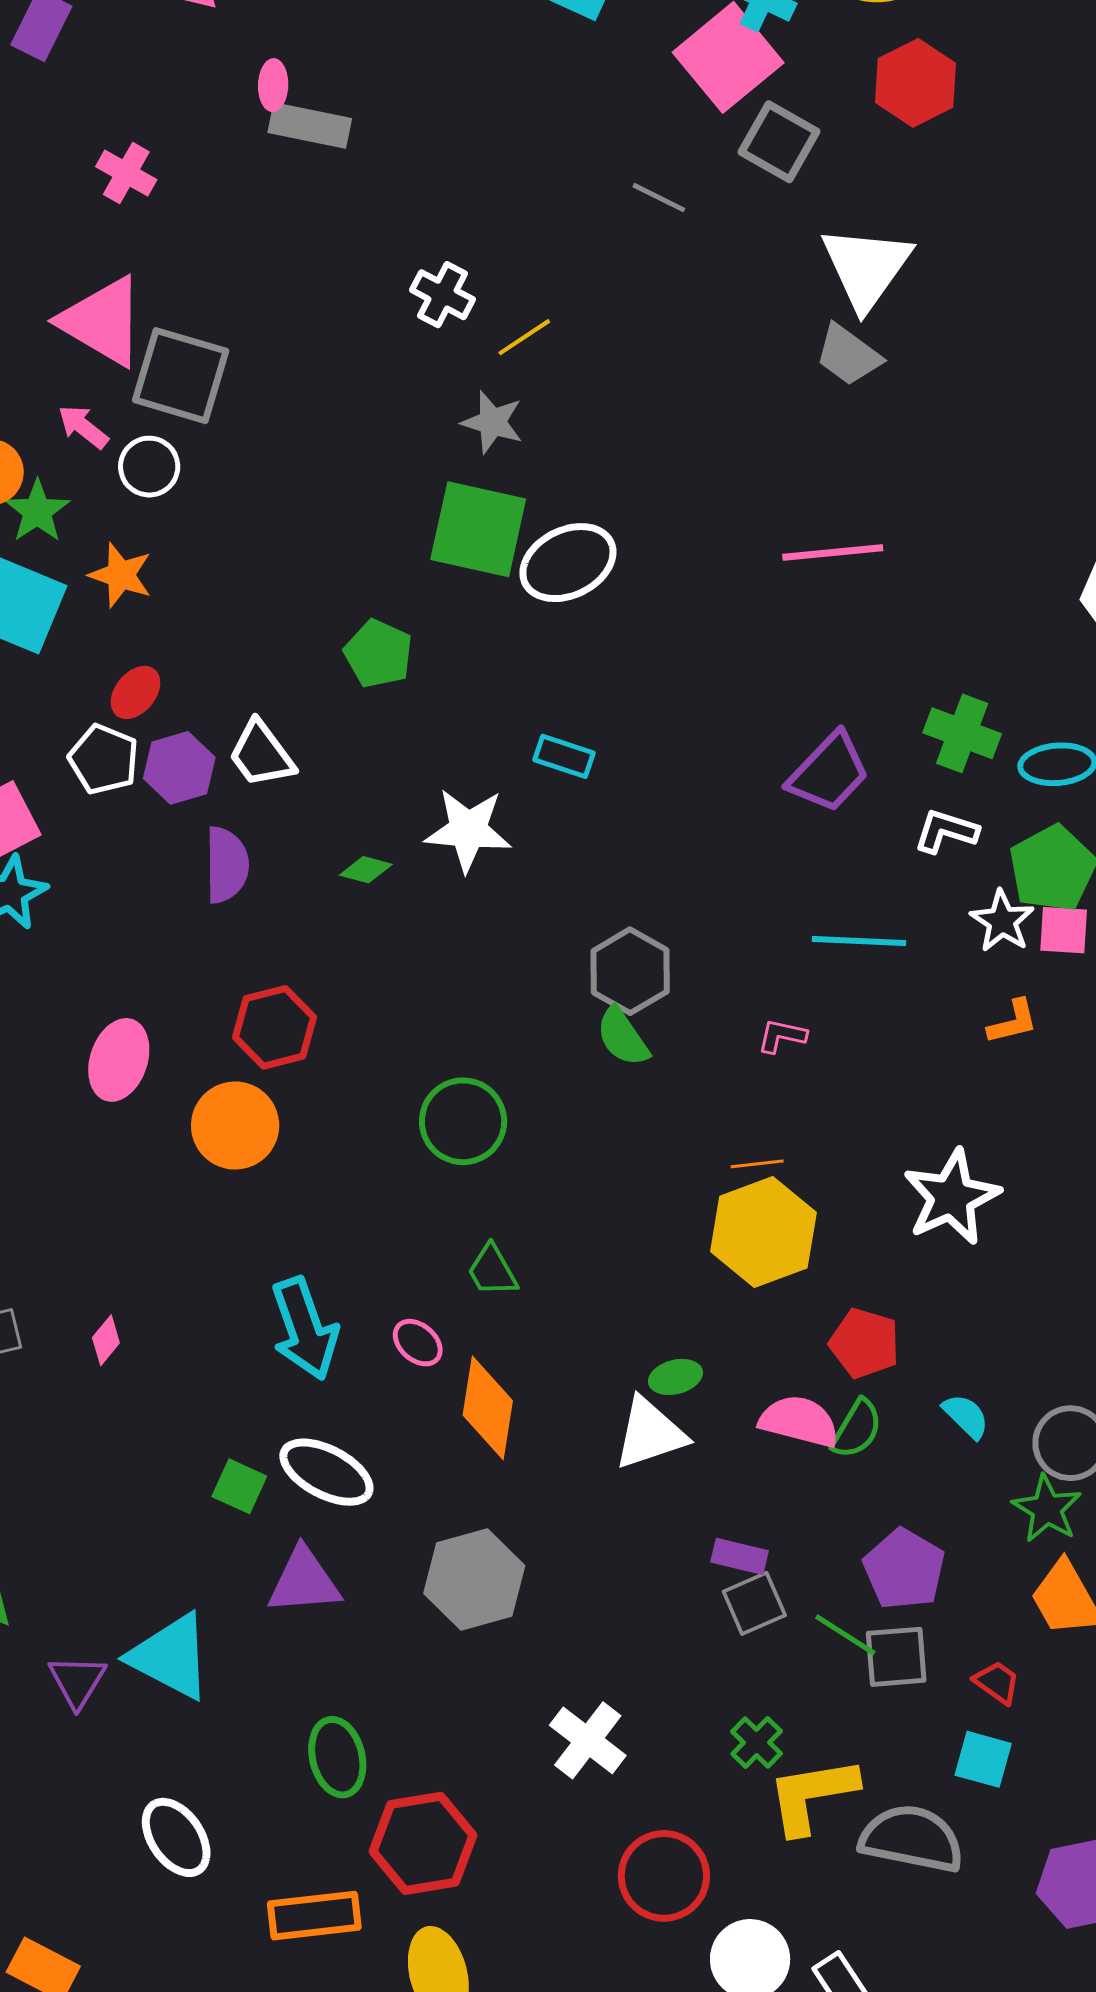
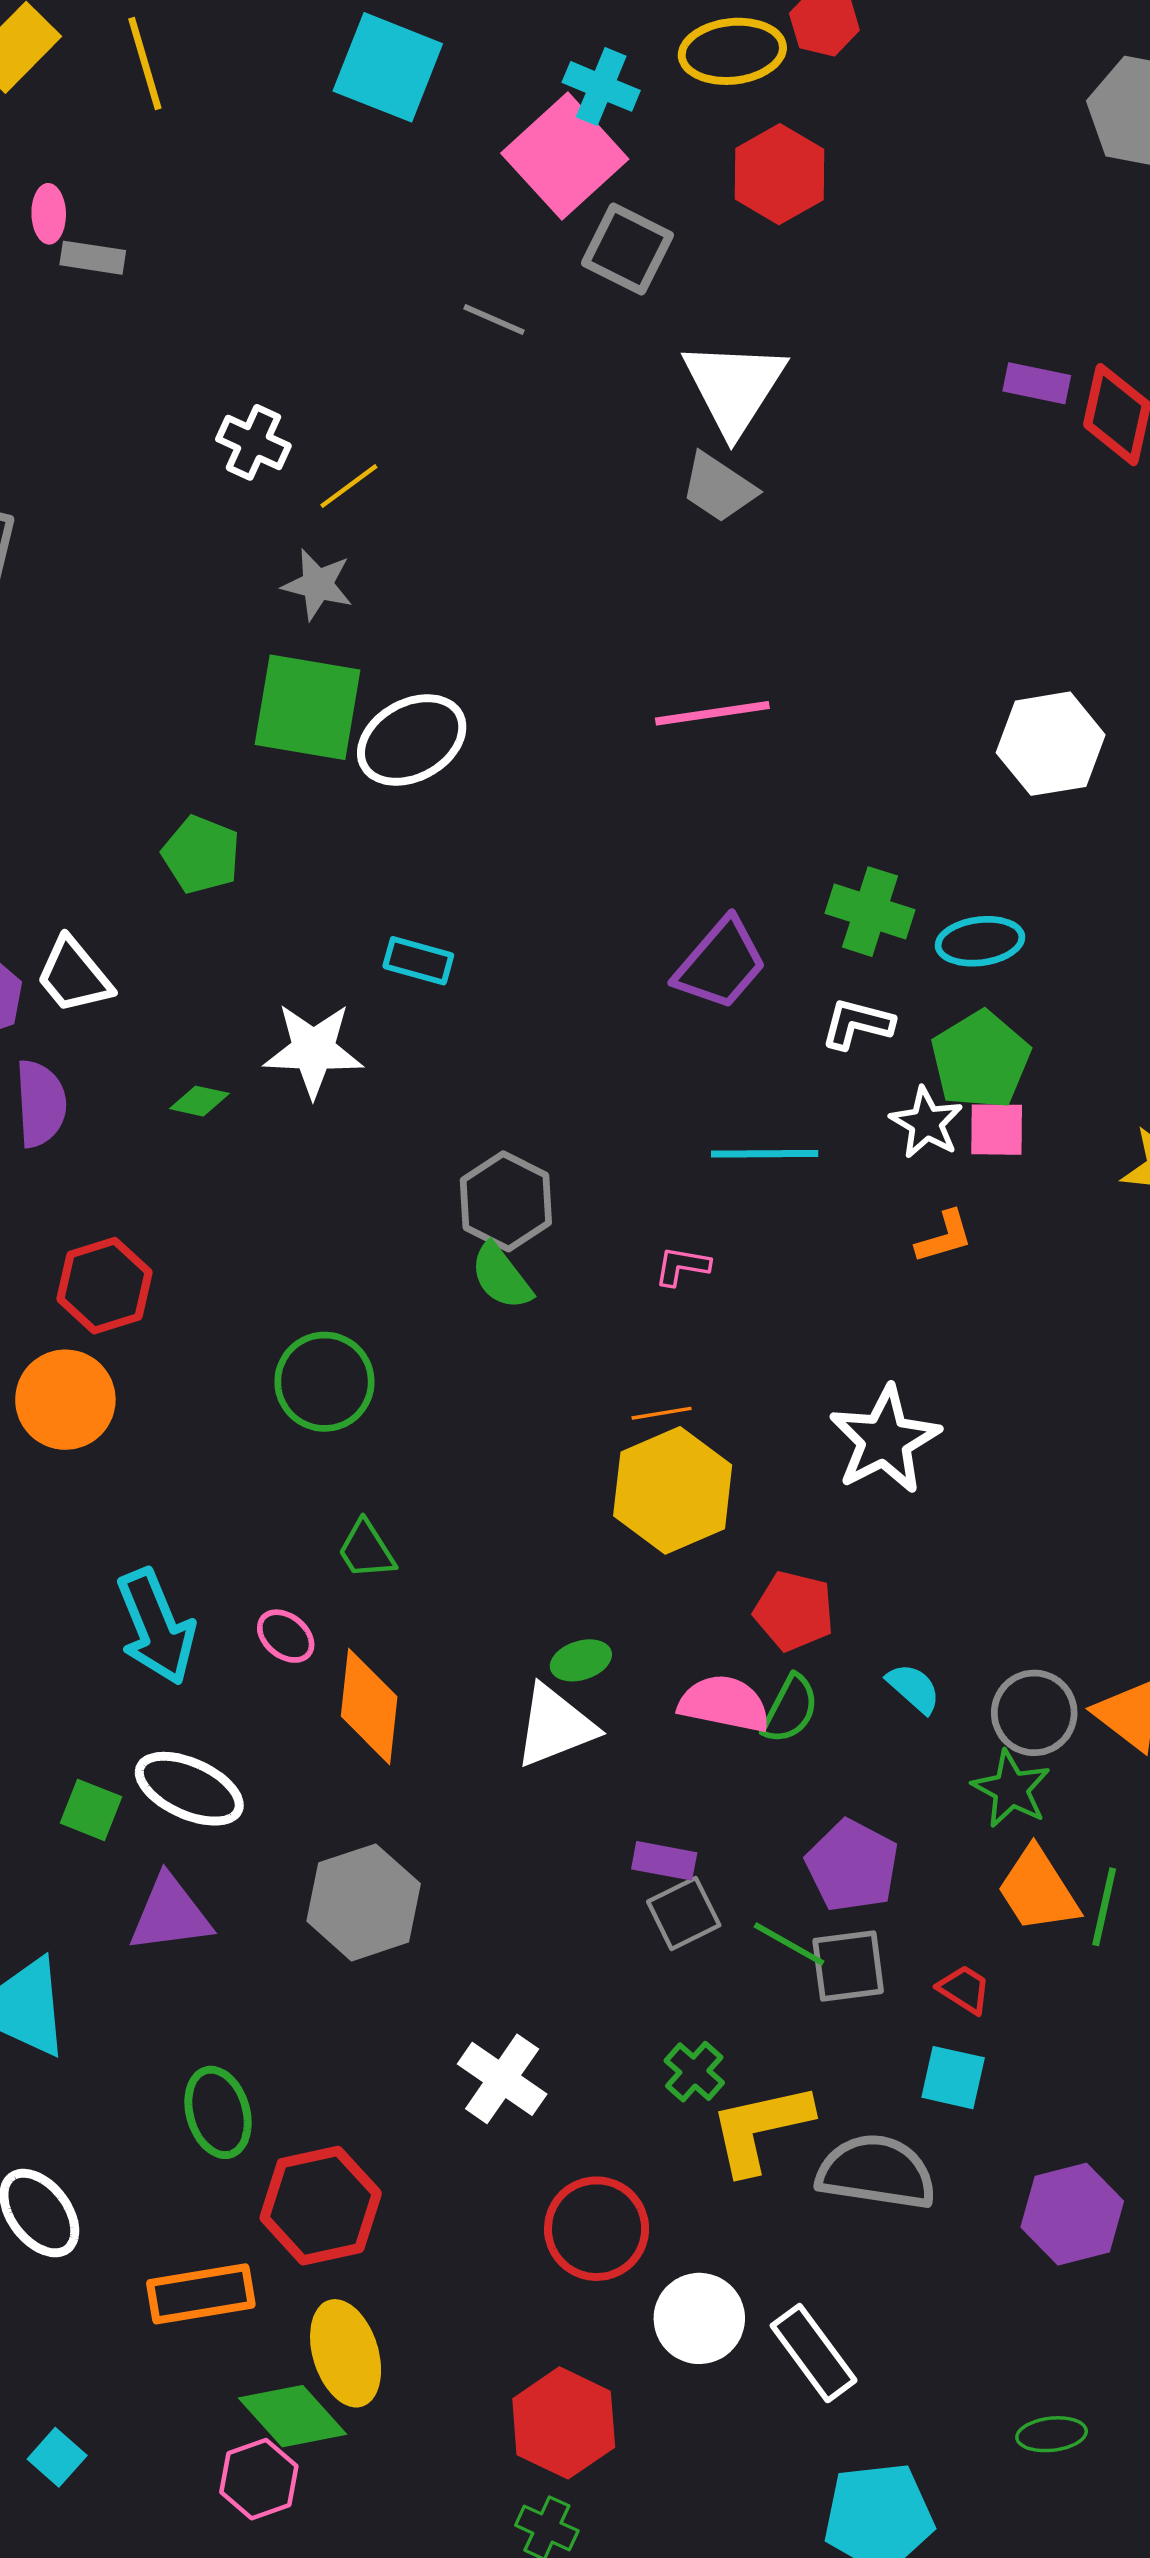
gray rectangle: (310, 126) -> (93, 258), size x0.7

